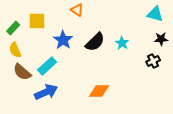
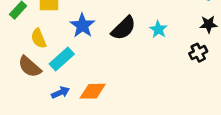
yellow semicircle: (15, 50) -> (39, 38), moved
orange diamond: (99, 91) -> (93, 91), moved
blue arrow: (46, 92) -> (60, 92), size x0.6

